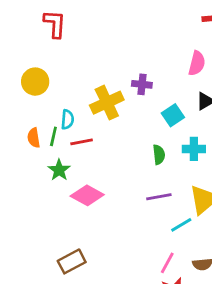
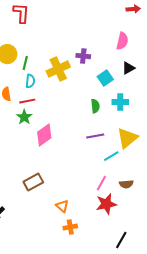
green line: (53, 136) -> (25, 63), moved
red line: (82, 142) -> (27, 101), moved
pink diamond: (87, 195) -> (44, 135), turned -65

